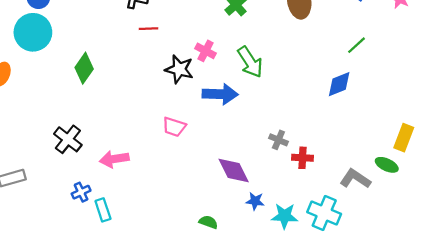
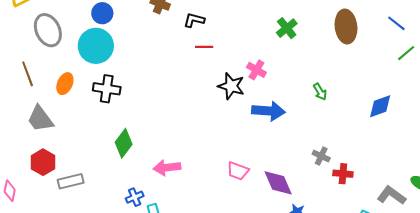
green line: (356, 45) -> (406, 53), moved
green arrow: (250, 62) -> (320, 92), moved, size x0.6
green diamond: (84, 68) -> (124, 143), moved
pink trapezoid: (174, 127) -> (238, 171), moved
black cross: (68, 139) -> (107, 89), moved, turned -32

